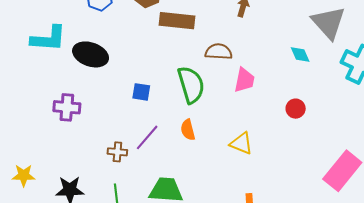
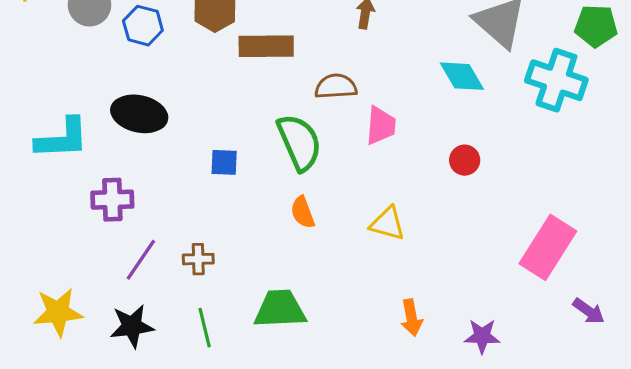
cyan L-shape: (49, 39) -> (62, 139), moved
cyan diamond: (300, 55) -> (462, 76), size x1.4
purple line: (147, 137) -> (141, 260), moved
yellow star: (24, 175) -> (58, 312), size x1.4

